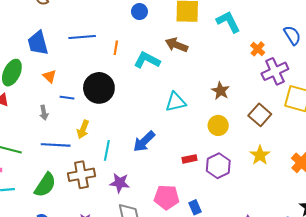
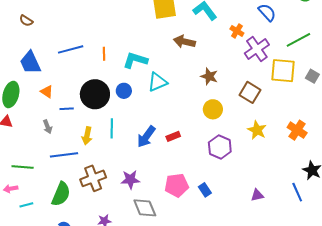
blue circle: (139, 12) -> (124, 91), moved
brown arrow: (177, 45) -> (184, 42), moved
cyan triangle: (176, 102) -> (157, 82), moved
cyan line: (107, 150) -> (112, 128), moved
red rectangle: (190, 159) -> (173, 136), moved

